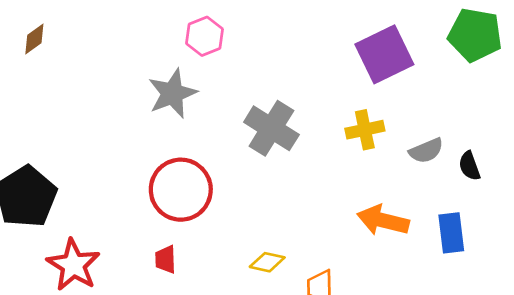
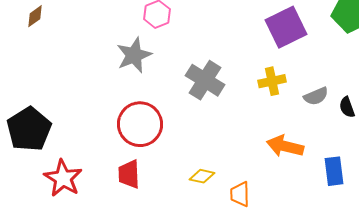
blue rectangle: (451, 233) -> (334, 171), moved
red trapezoid: (165, 259) -> (129, 174), size x1.4

